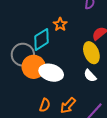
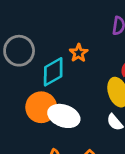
gray circle: (23, 55) -> (19, 51), moved

